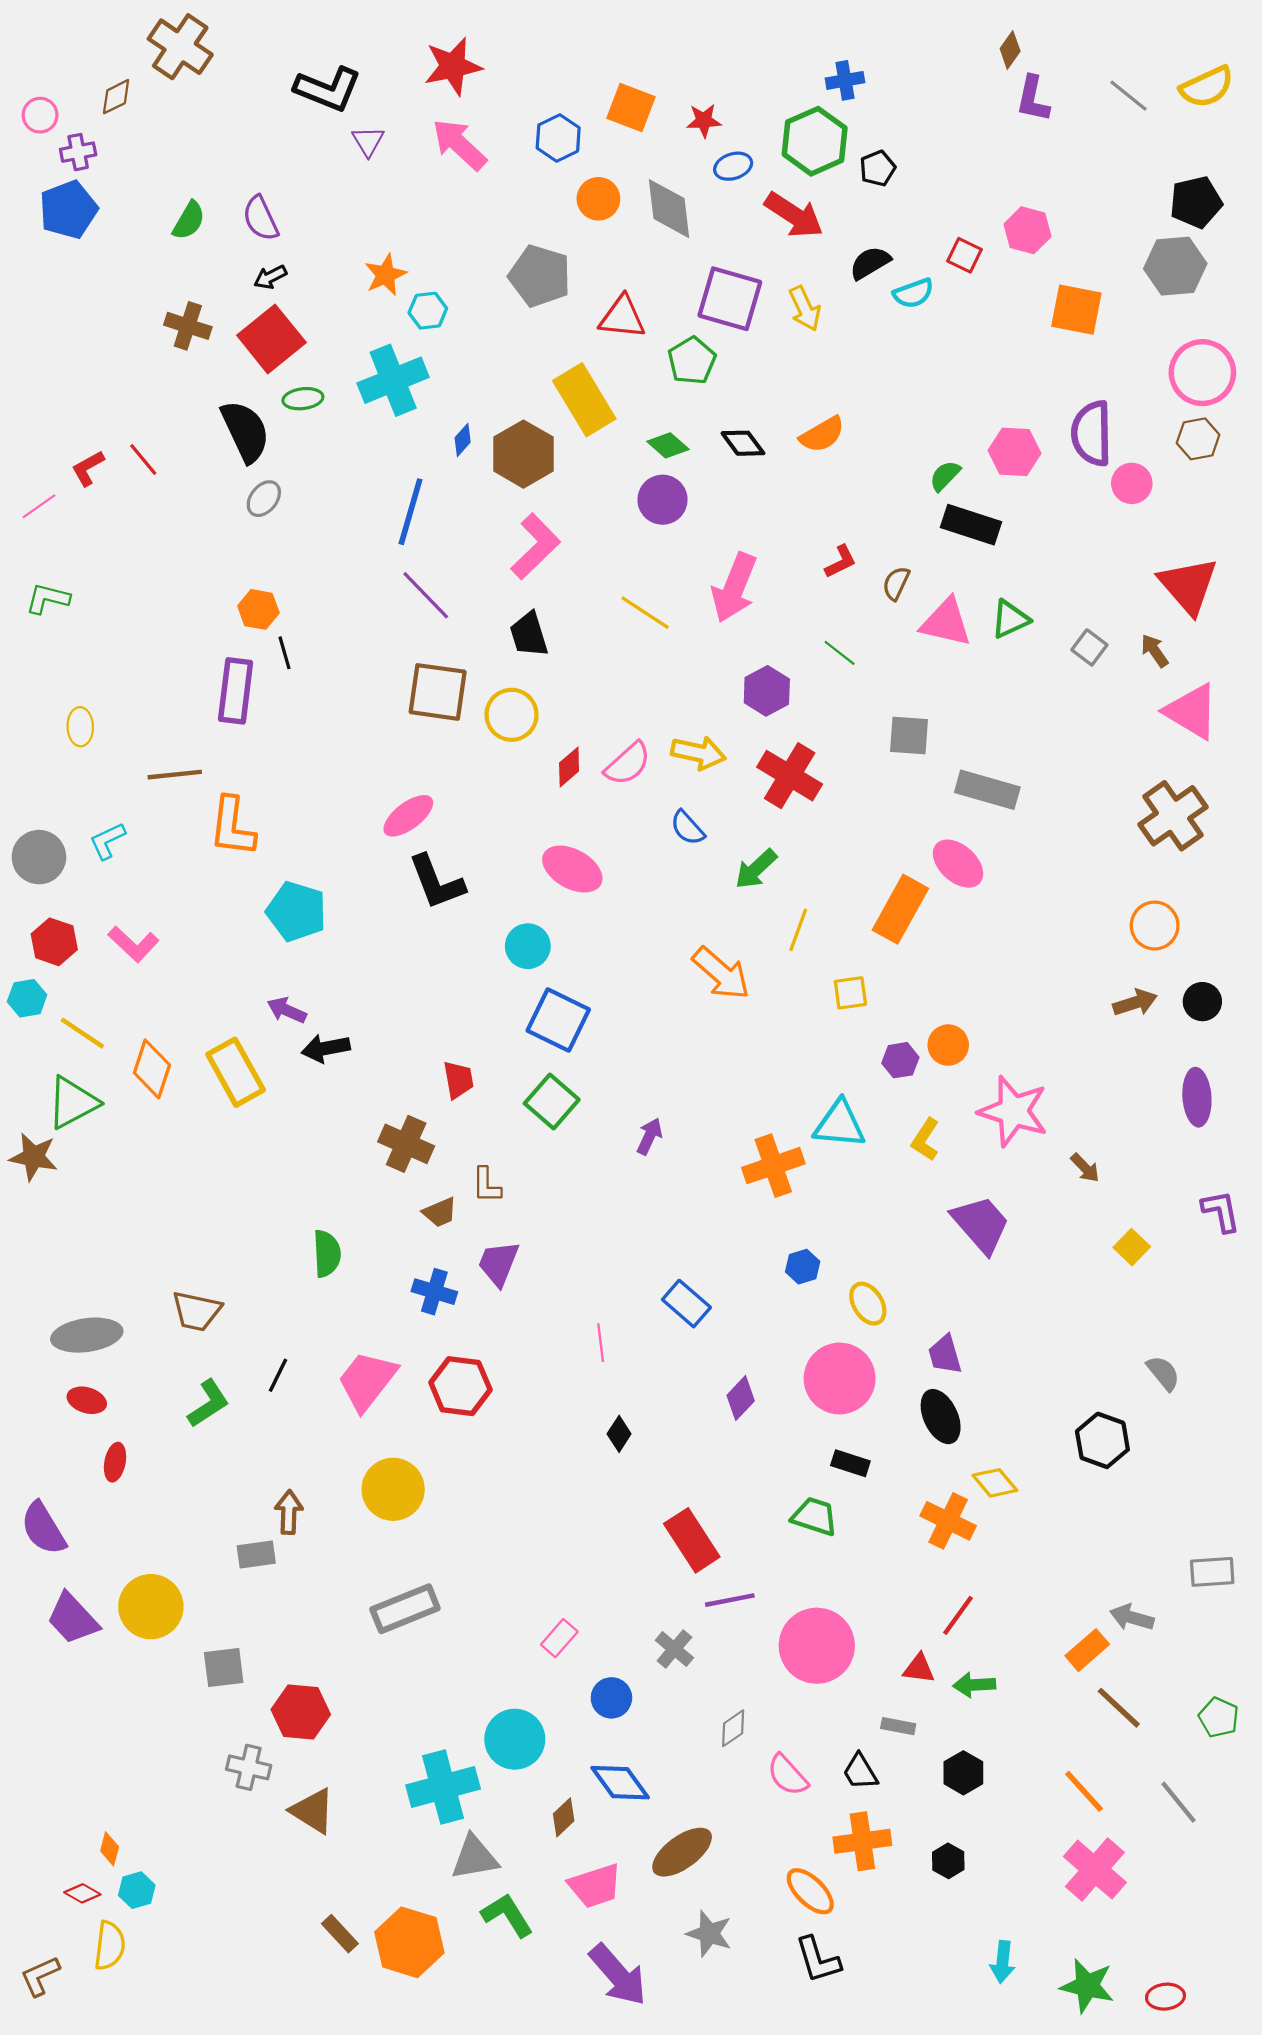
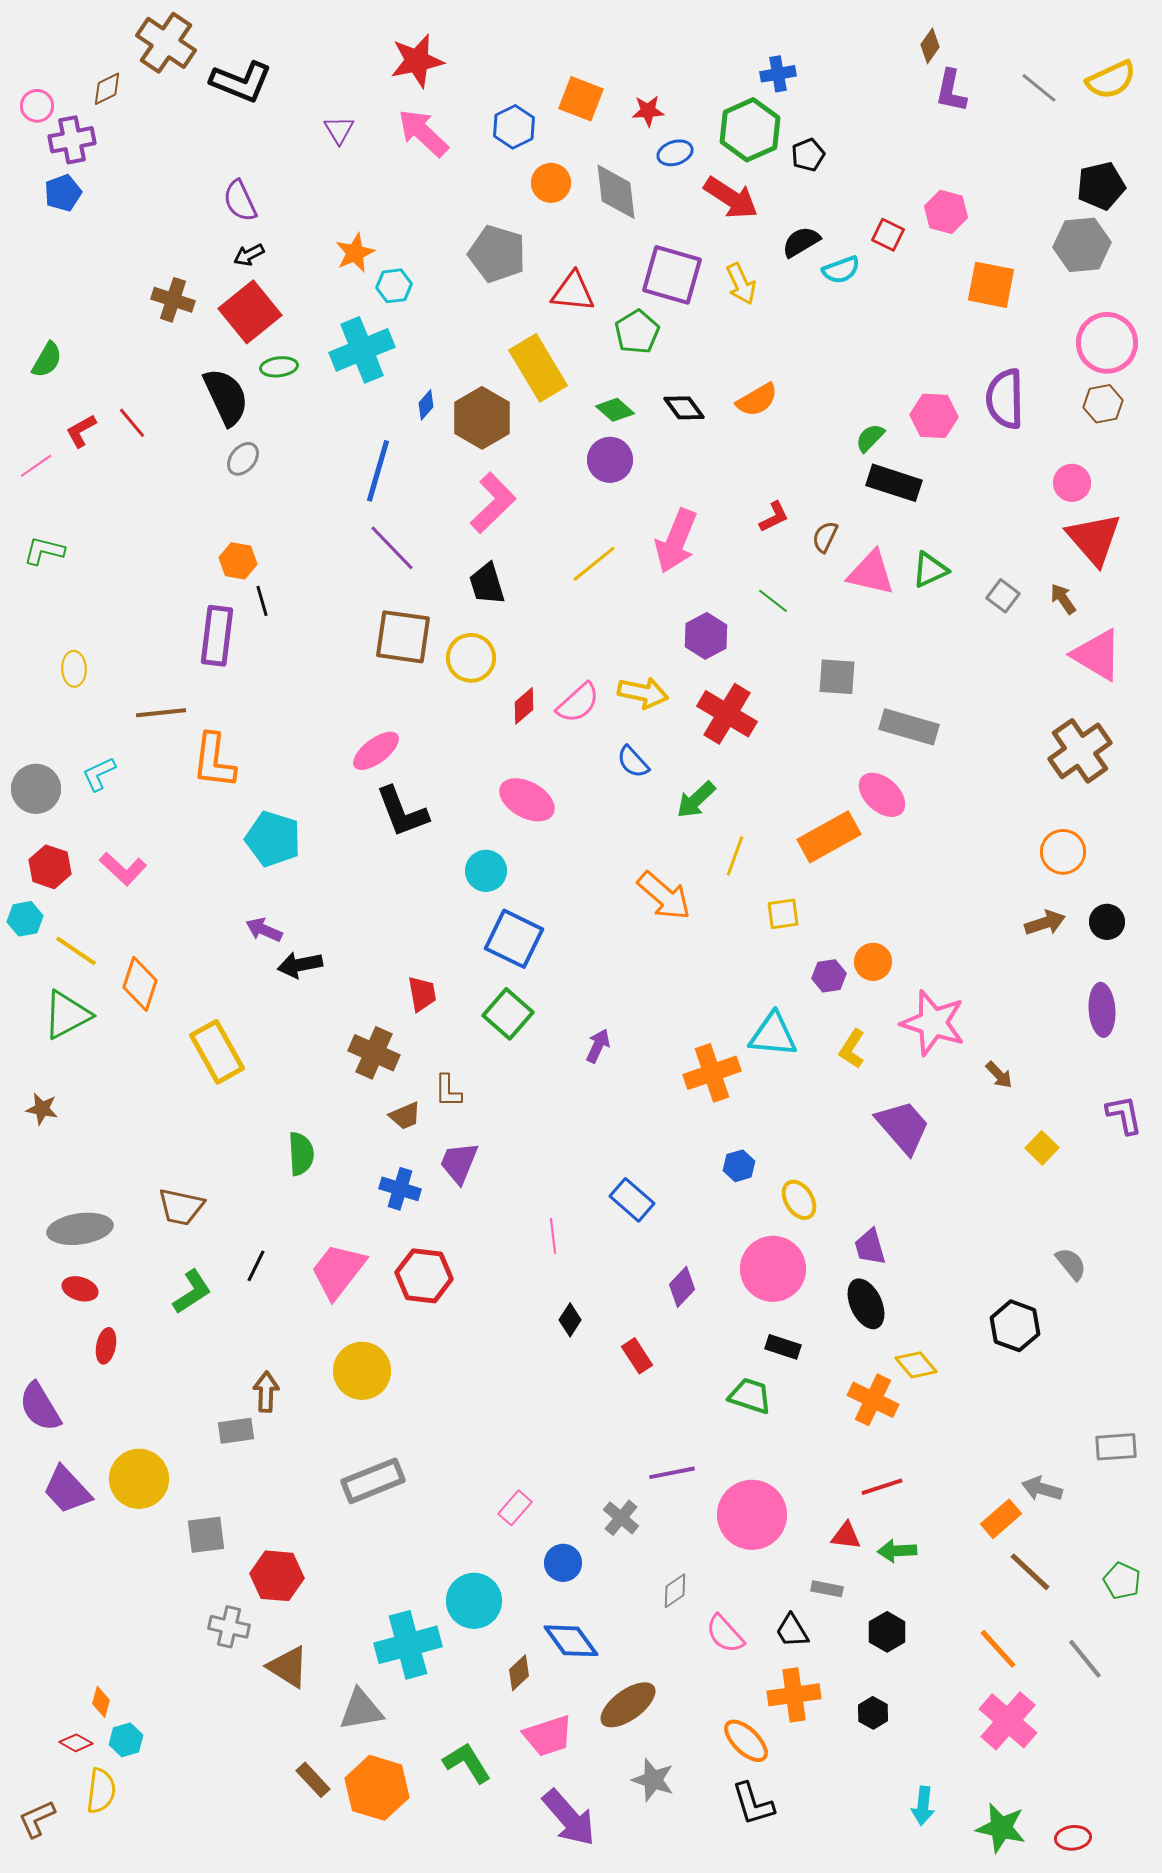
black L-shape: (328, 89) -> (241, 82), moved
purple cross: (78, 152) -> (72, 140), size x1.4
blue pentagon: (68, 210) -> (63, 193), size x0.7
green semicircle: (189, 221) -> (47, 360), moved
pink circle: (1132, 483) -> (1072, 483), moved
yellow line: (645, 613) -> (594, 564), turned -72
orange rectangle: (900, 909) -> (829, 837), turned 32
yellow rectangle: (236, 1072) -> (217, 1052), moved
brown star: (34, 1157) -> (42, 1109), moved, size x0.7
red rectangle: (692, 1540) -> (637, 1356), moved, size x0.6
red line: (958, 1615) -> (882, 1487), turned 36
gray triangle: (475, 1858) -> (361, 1710), moved

